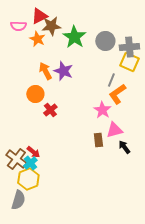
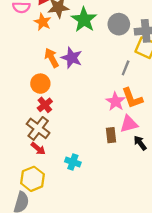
orange L-shape: (117, 94) -> (132, 98), moved, turned -75
red cross: (50, 110) -> (45, 105), moved
brown cross: (16, 159) -> (38, 128), moved
cyan cross: (30, 163) -> (73, 162), moved, turned -32

